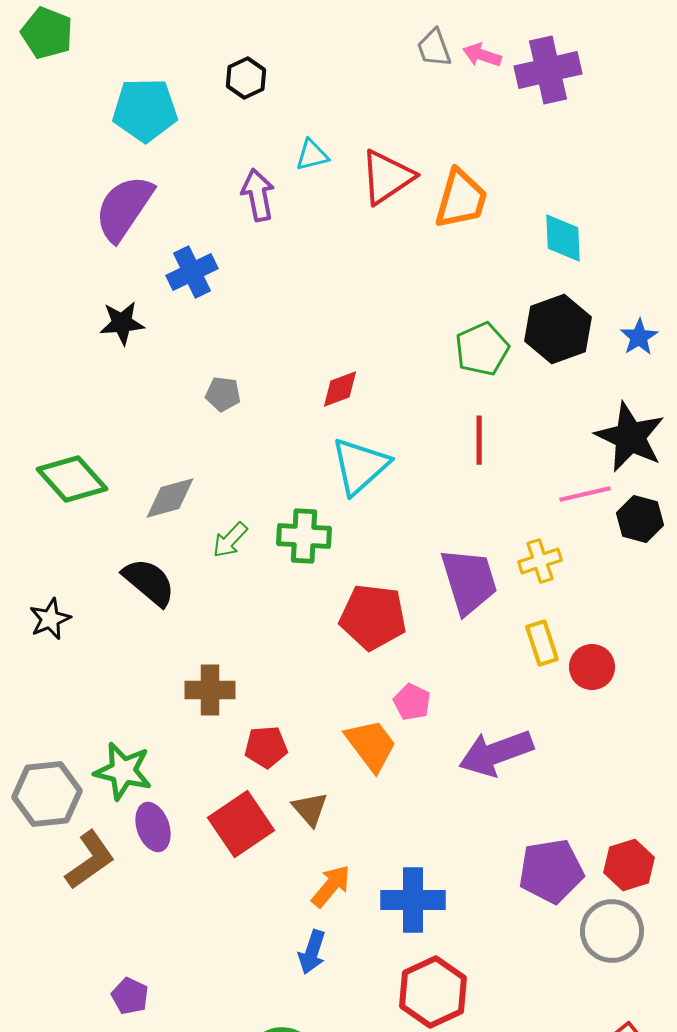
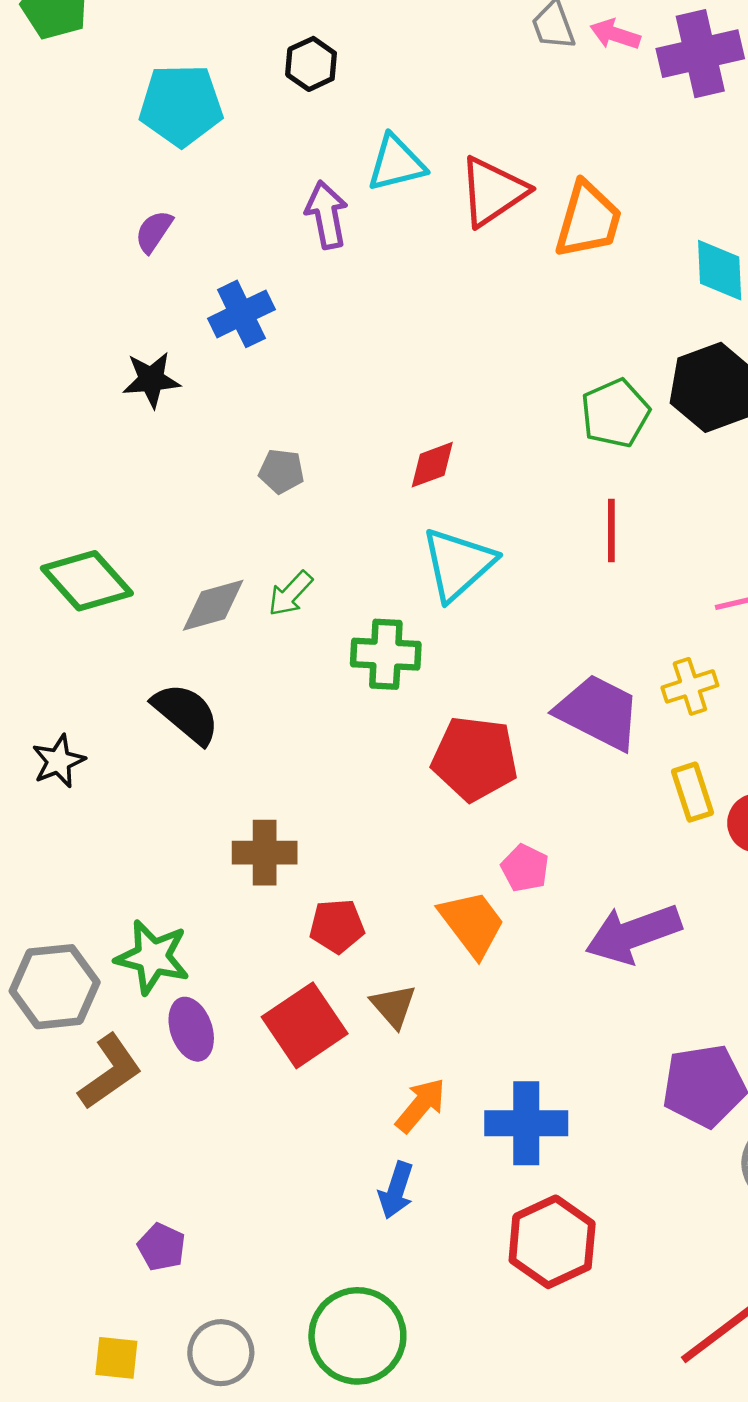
cyan triangle: (312, 155) -> (396, 163), size x1.4
purple semicircle: (124, 208) -> (154, 231), size x0.5
green arrow: (230, 540) -> (290, 594), moved
purple trapezoid: (469, 581) -> (598, 712), turned -46

